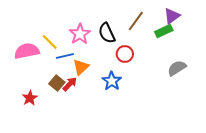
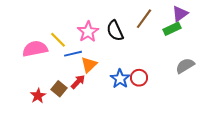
red circle: (125, 54) -> (139, 78), moved
brown square: (57, 83) -> (59, 89), moved

